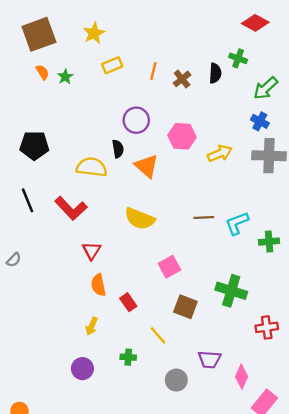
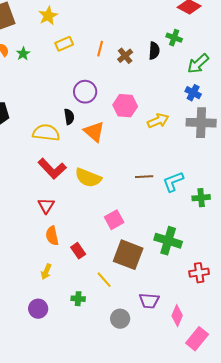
red L-shape: (71, 208) -> (52, 169), moved
brown square: (185, 307) -> (128, 255), size x1.4

